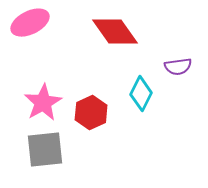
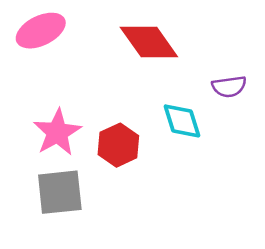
cyan diamond: (141, 94) -> (182, 121), turned -44

